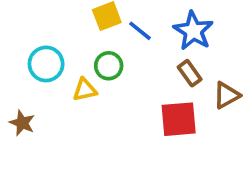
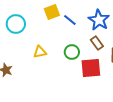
cyan circle: (46, 64) -> (16, 24), moved
green circle: (109, 66) -> (72, 52), moved

